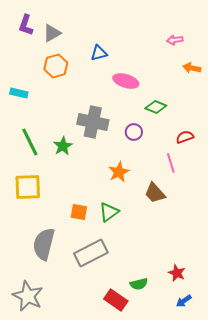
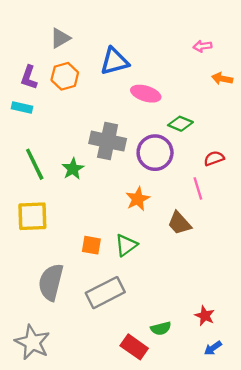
purple L-shape: (26, 25) -> (29, 77), moved
blue triangle: (99, 53) -> (115, 61), size x1.5
purple circle: (134, 132) -> (155, 153), size x1.8

